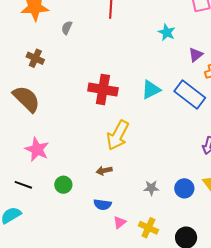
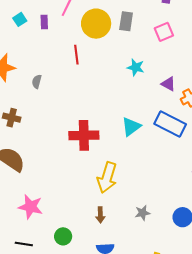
purple triangle: (196, 55) -> (168, 84), turned -42
brown arrow: (104, 171) -> (100, 215), turned -70
gray star: (151, 188) -> (143, 213), moved

